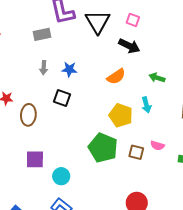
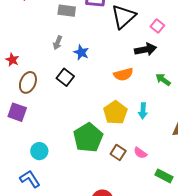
black arrow: (129, 46) -> (146, 49), turned -55
green arrow: (157, 78) -> (163, 80), moved
purple square: (35, 159) -> (17, 112), moved

